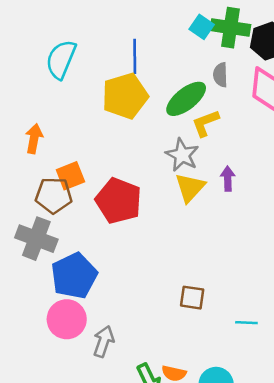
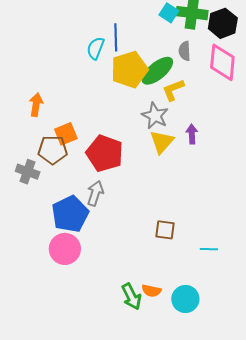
cyan semicircle: (61, 59) -> (96, 48), moved, size x0.7
yellow pentagon: (125, 96) -> (129, 69), moved
gray cross: (36, 239) -> (28, 172), moved, size x0.7
gray arrow: (104, 341) -> (95, 193), moved

